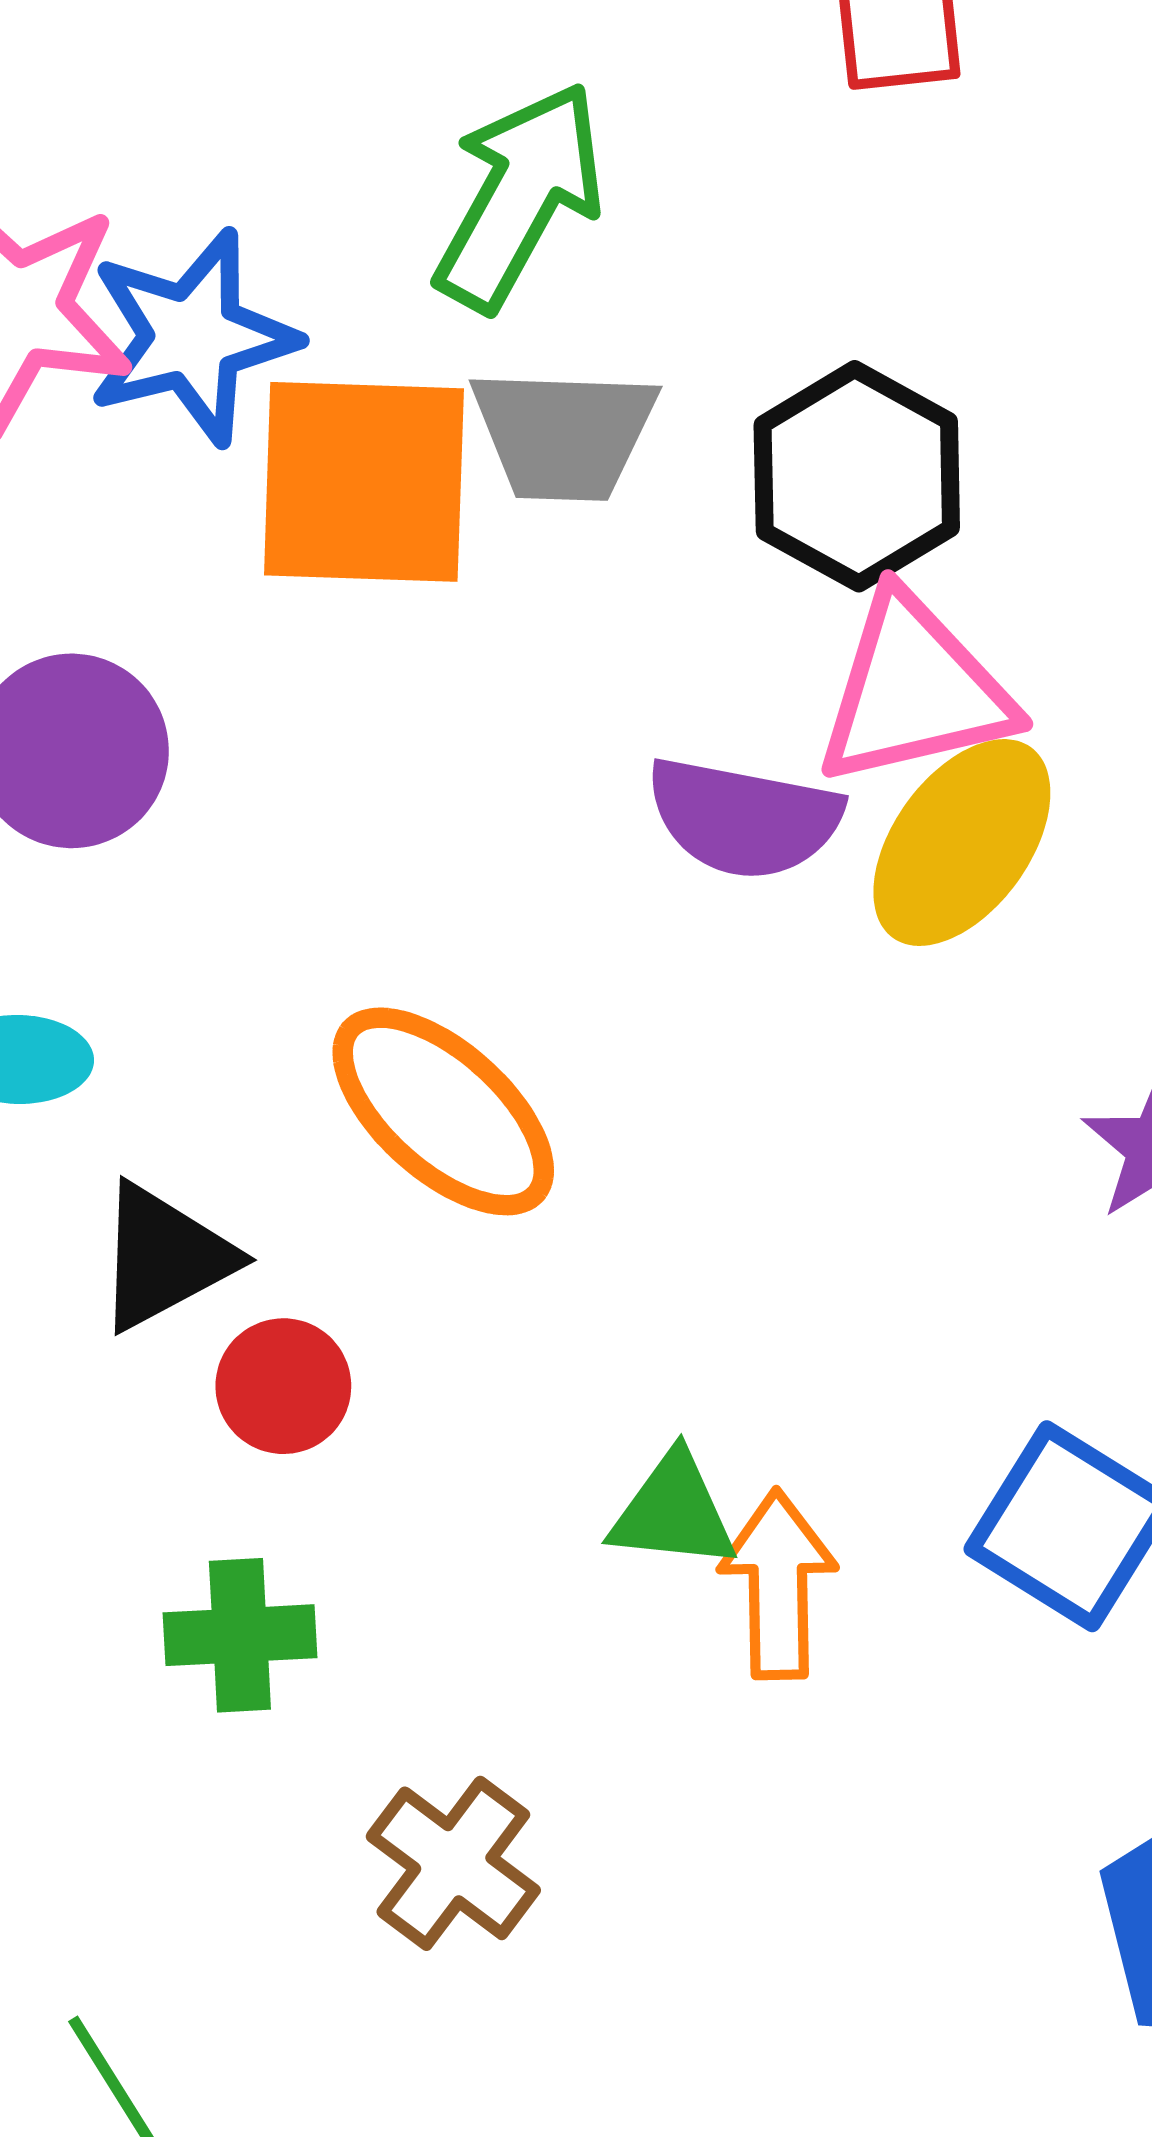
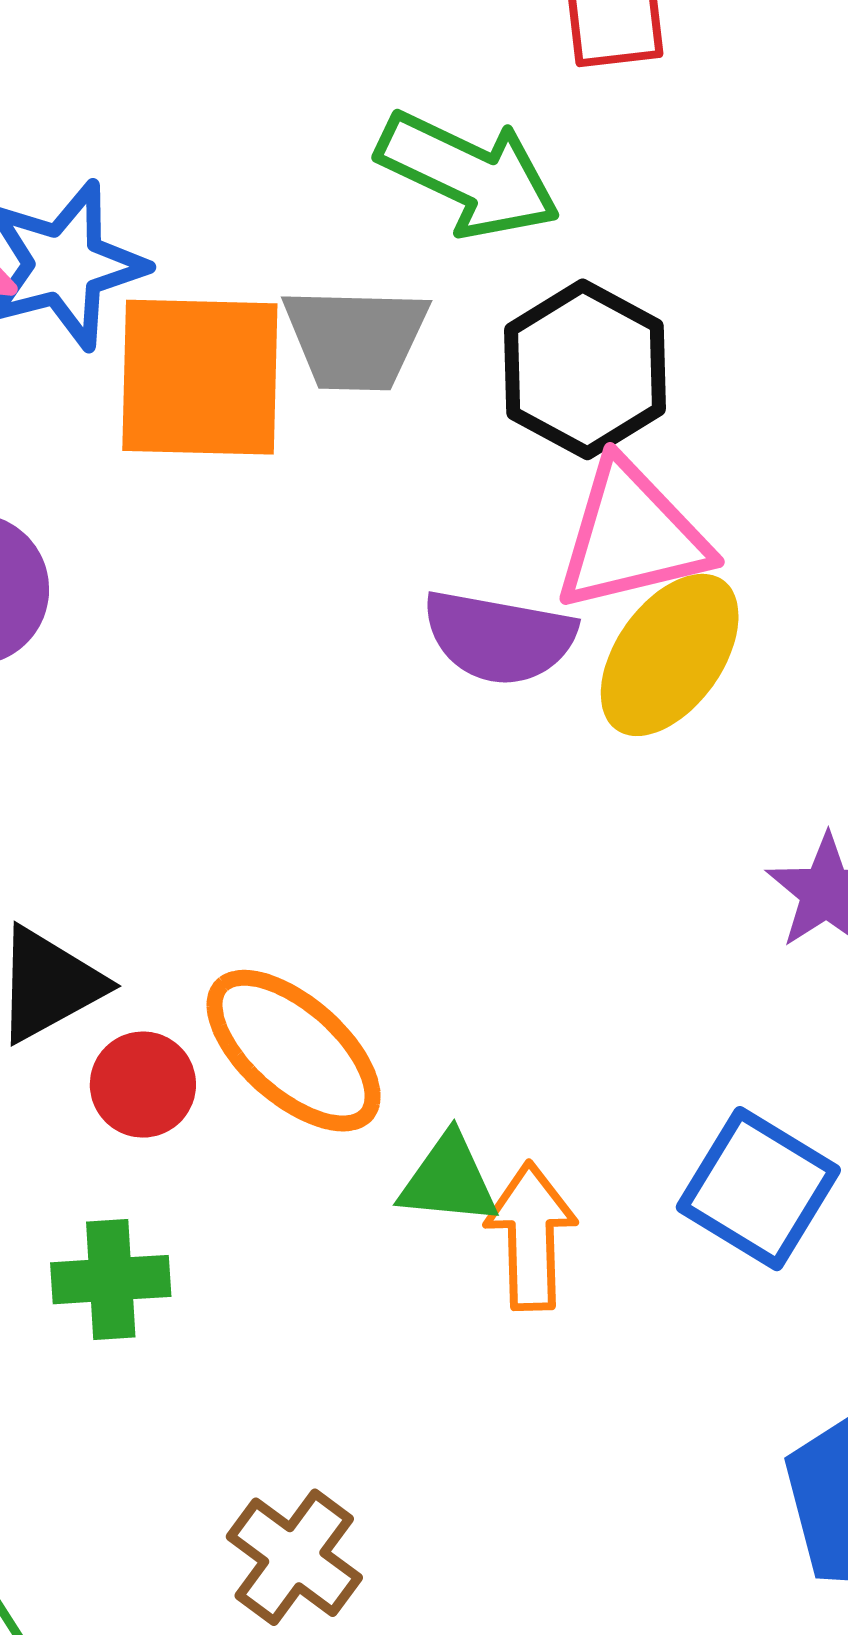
green arrow: (520, 196) -> (469, 175), moved, turned 87
orange ellipse: (443, 1111) -> (294, 1051), moved
brown cross: (453, 1863) -> (294, 1557), moved

